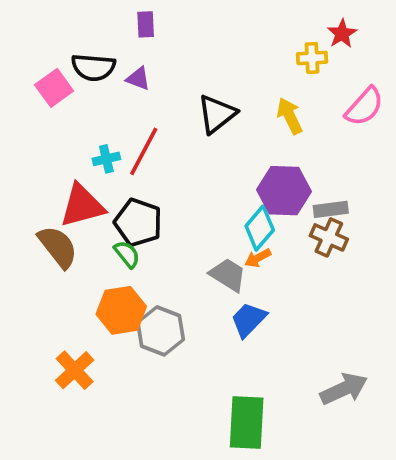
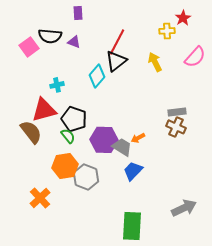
red line: (144, 151) -> (117, 42), moved
purple hexagon: (284, 191) -> (104, 140), moved
cyan diamond: (260, 228) -> (97, 76), moved

